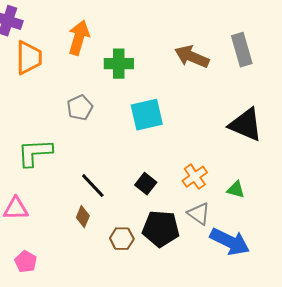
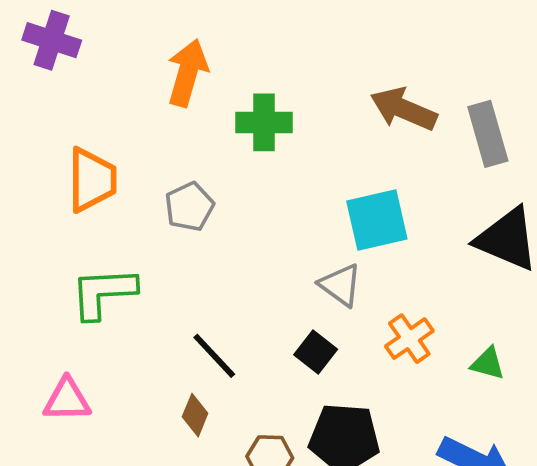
gray rectangle: (242, 50) -> (488, 134), moved
orange trapezoid: (29, 58) -> (92, 180), moved
cyan square: (147, 115) -> (377, 220), moved
gray triangle: (199, 214) -> (341, 285), moved

